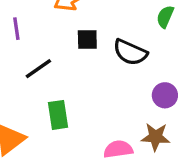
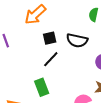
black line: (38, 69) -> (51, 59), moved

